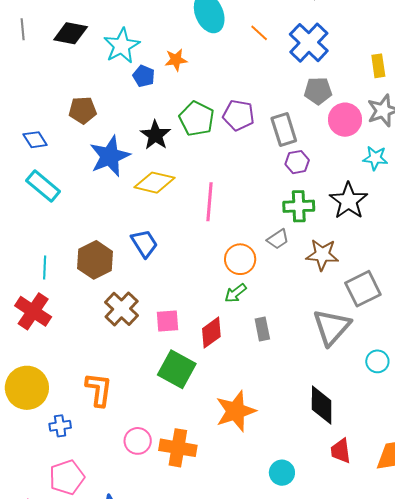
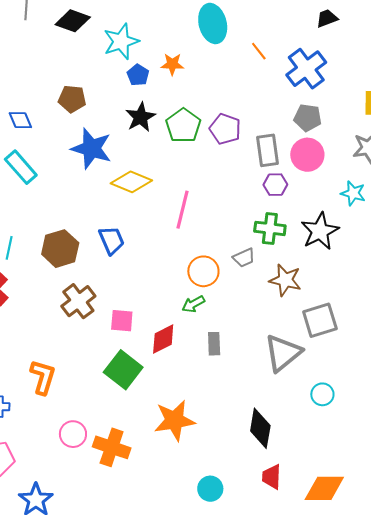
pink circle: (345, 120) -> (307, 155), moved
black star: (155, 135) -> (141, 117), moved
blue star: (110, 156) -> (91, 149), turned 30

